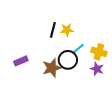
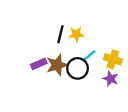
purple rectangle: (21, 61) -> (39, 64), moved
brown star: (52, 68) -> (57, 65), moved

